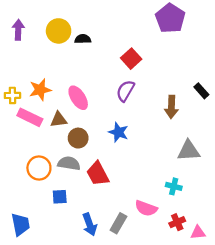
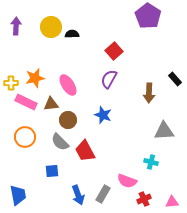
gray semicircle: (69, 163) -> (60, 142), turned -144
orange circle: (39, 168) -> (25, 137), moved
red cross: (177, 222) -> (144, 199), moved

